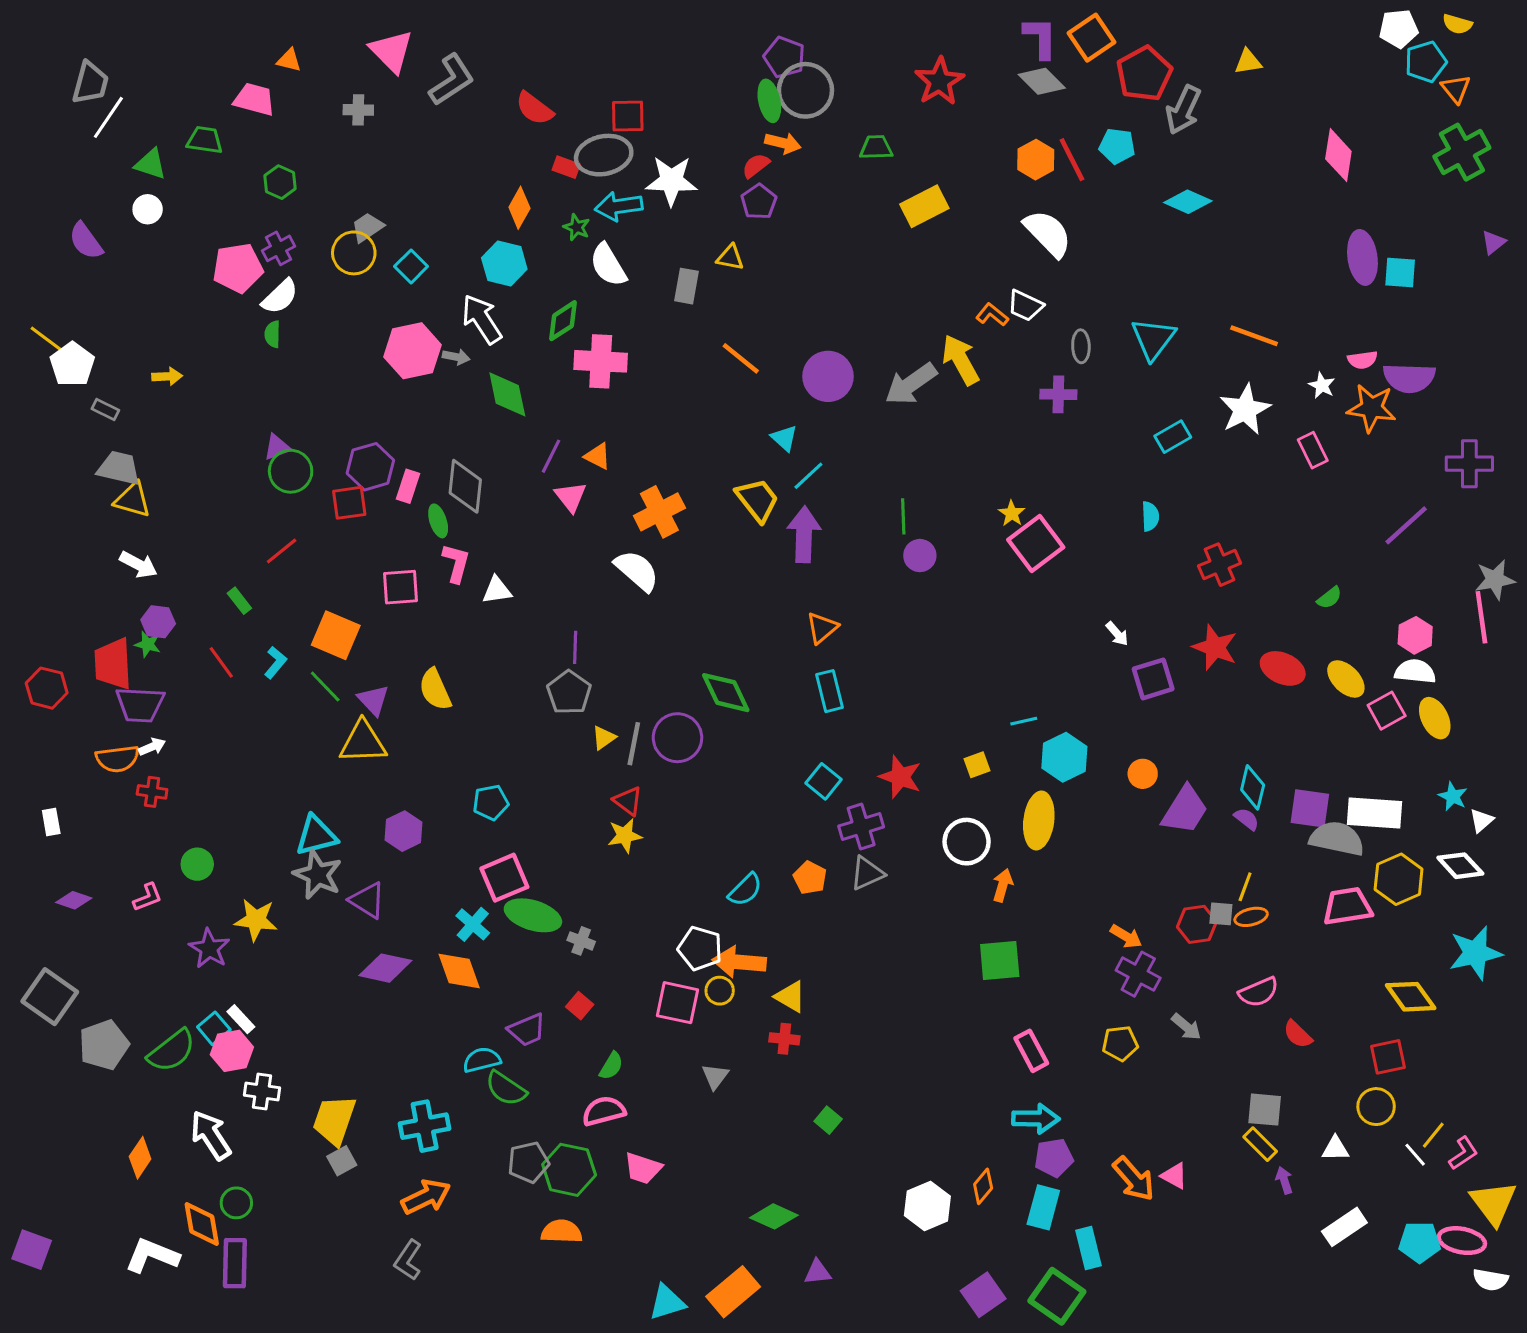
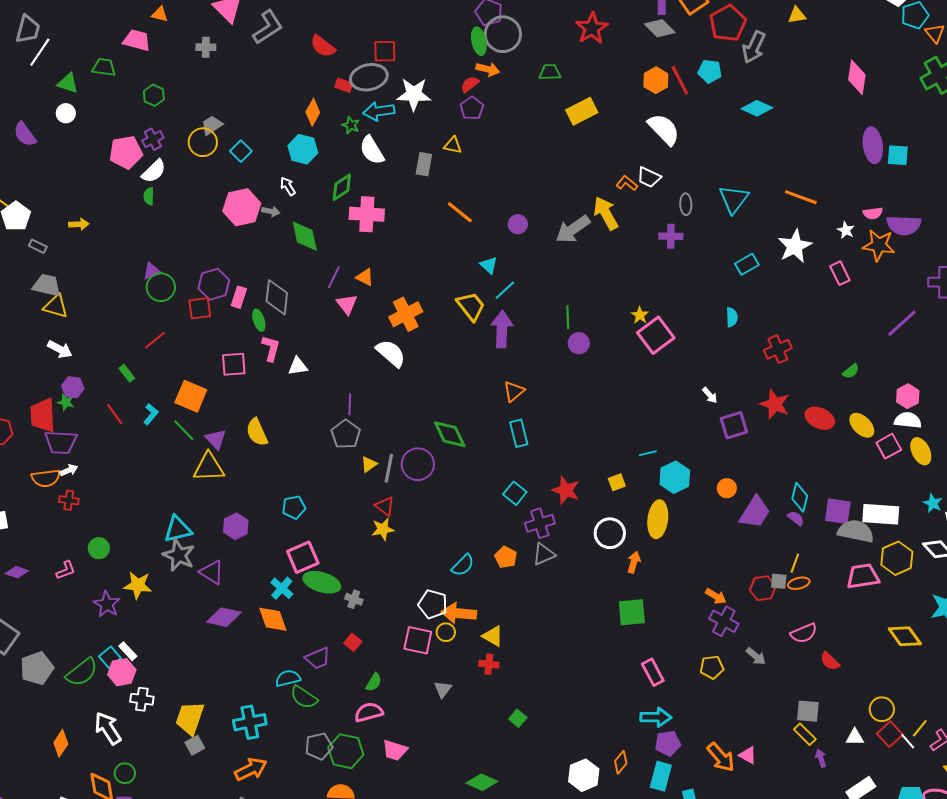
white arrow: (482, 319) -> (288, 186), size x0.6
purple circle: (828, 376) -> (518, 224), size x0.6
red square: (1388, 1057) -> (890, 734), moved, turned -30

